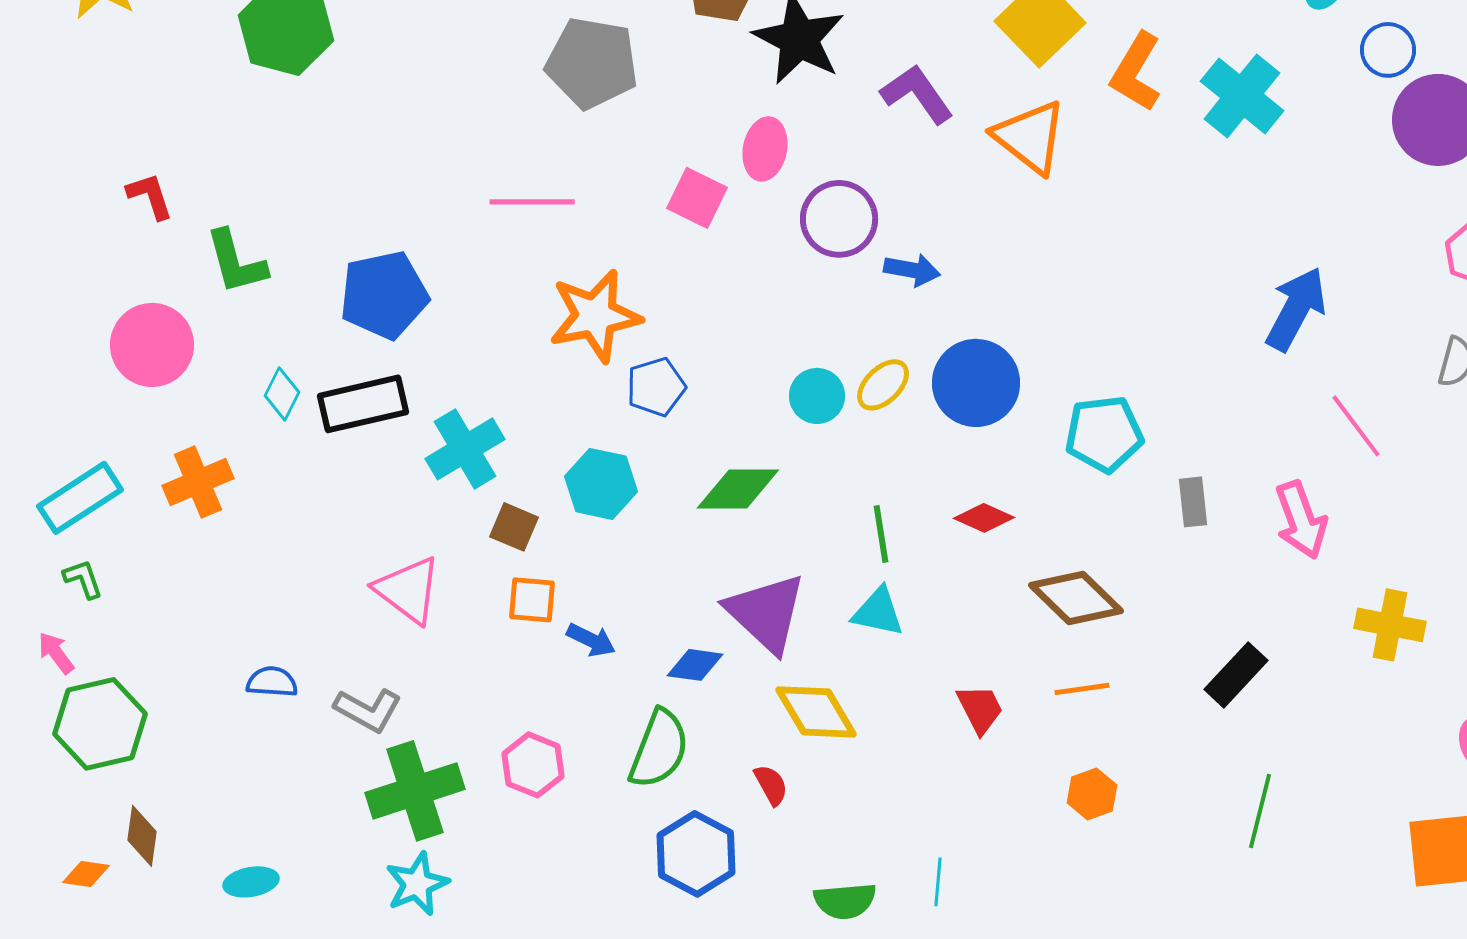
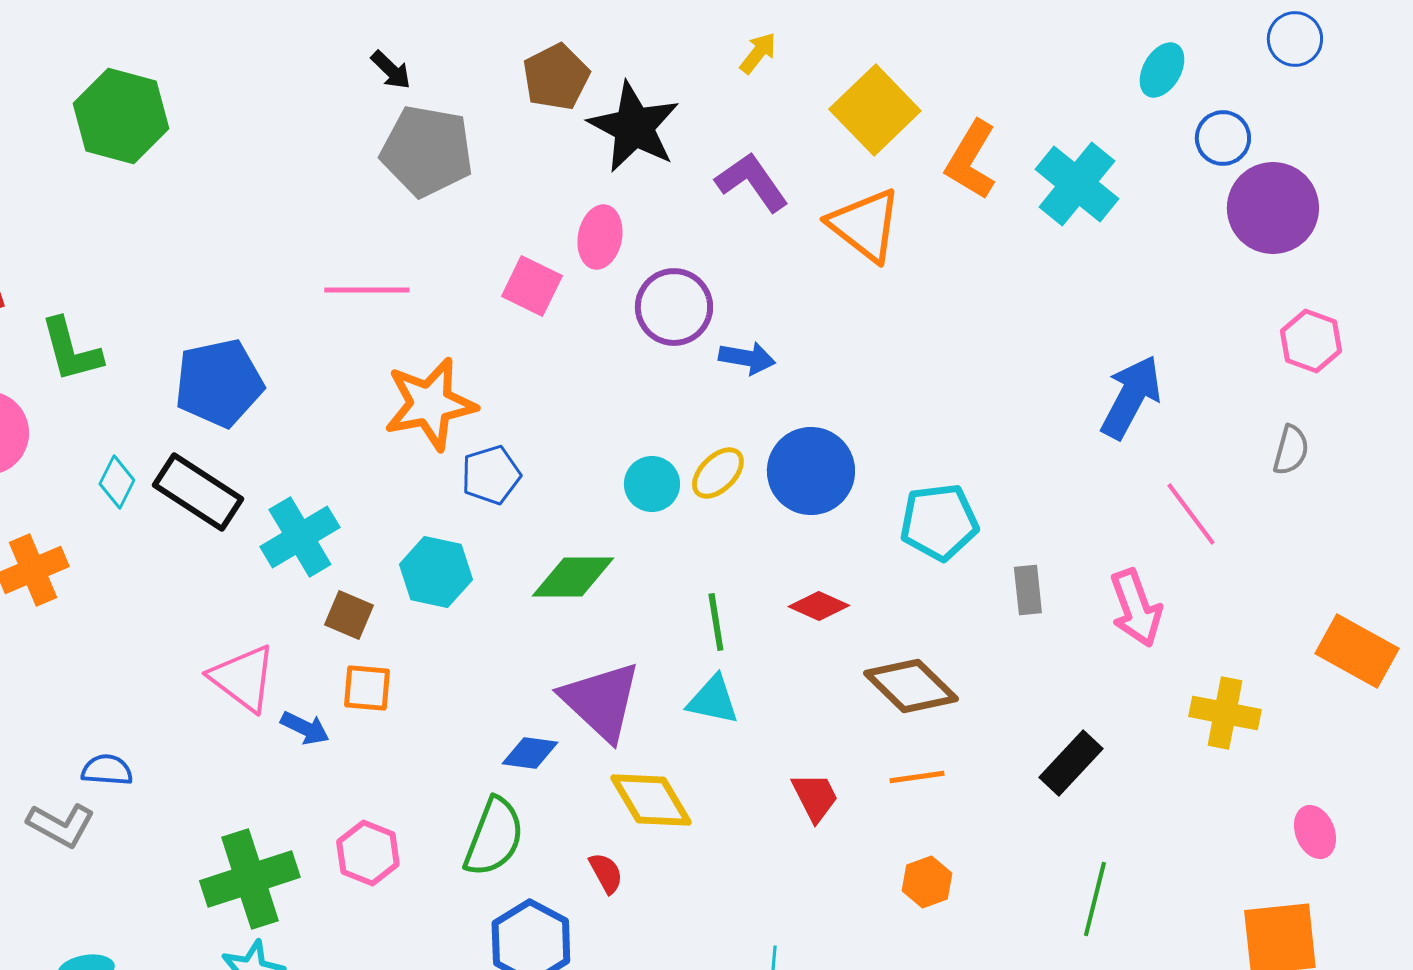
black rectangle: (363, 404) -> (198, 492), turned 46
blue arrow: (591, 640) -> (305, 728), moved
gray L-shape: (368, 710) -> (61, 825), moved

